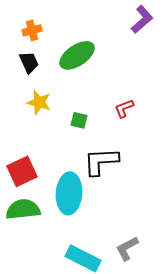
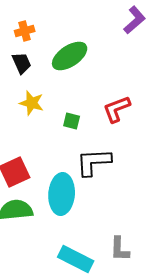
red L-shape: (124, 108) -> (117, 109), size x1.4
gray L-shape: (127, 248) -> (120, 249), turned -60

